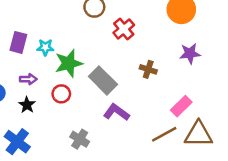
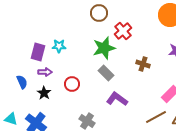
purple rectangle: (18, 42) -> (38, 52), moved
green star: (69, 63) -> (104, 48), moved
gray rectangle: (103, 80) -> (106, 73), size x0.7

